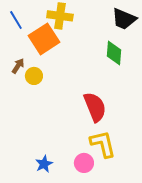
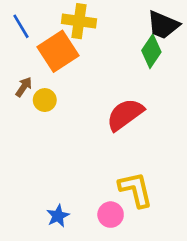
green diamond: (114, 53) -> (151, 51), moved, turned 30
red semicircle: (95, 107) -> (125, 115), moved, turned -104

